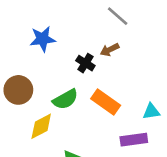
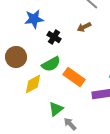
black cross: (85, 63) -> (54, 37), moved
orange rectangle: (106, 102) -> (74, 77), moved

